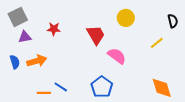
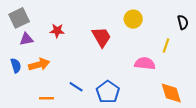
yellow line: (157, 43) -> (166, 45), turned -32
pink semicircle: (117, 56) -> (145, 63), moved, turned -30
blue line: (61, 87) -> (76, 87), moved

